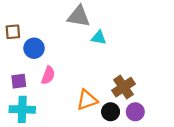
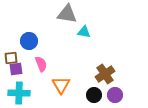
brown square: (13, 32) -> (11, 58), moved
pink semicircle: (48, 75) -> (41, 64), turned -42
orange triangle: (87, 100) -> (61, 85), moved, turned -42

